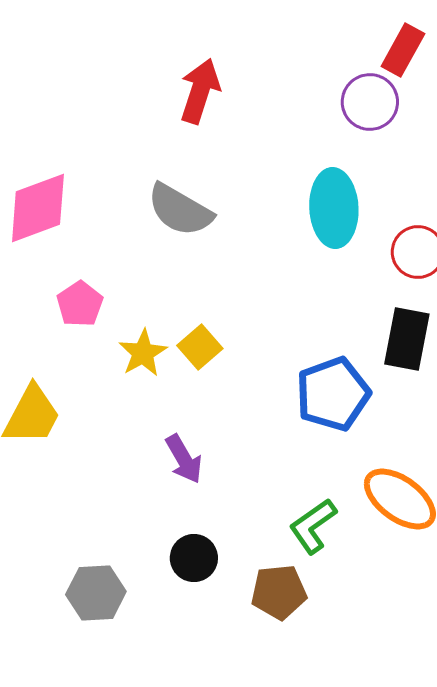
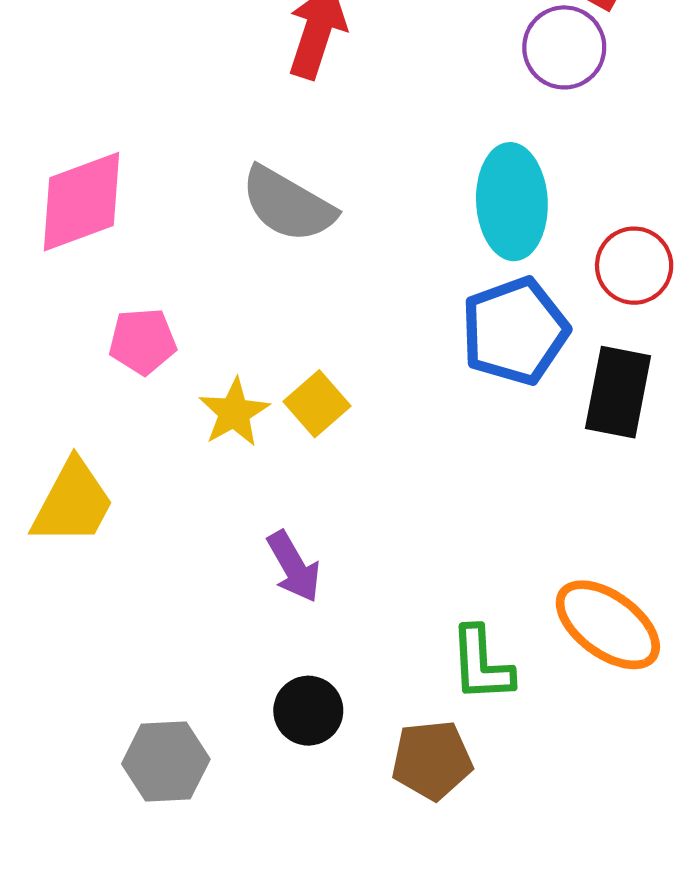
pink pentagon: (80, 304) -> (143, 341), turned 30
blue pentagon: (333, 394) -> (515, 331), moved
green L-shape: (313, 526) -> (481, 664), turned -58

